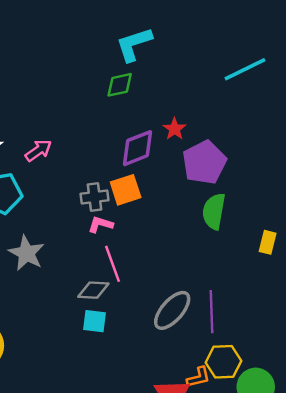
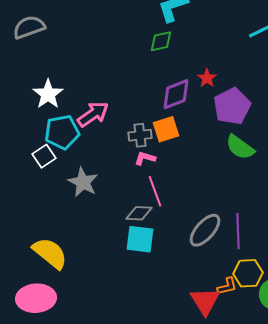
pink arrow: (38, 150) -> (93, 114), moved, size x1.4
green semicircle: (214, 211) -> (240, 147), turned -64
cyan square: (95, 321) -> (140, 239), size x1.4

